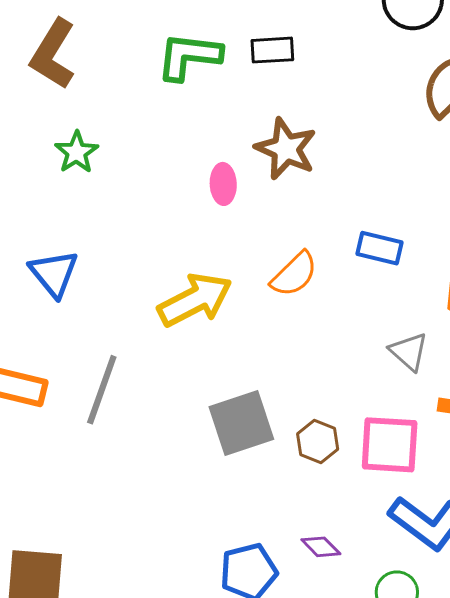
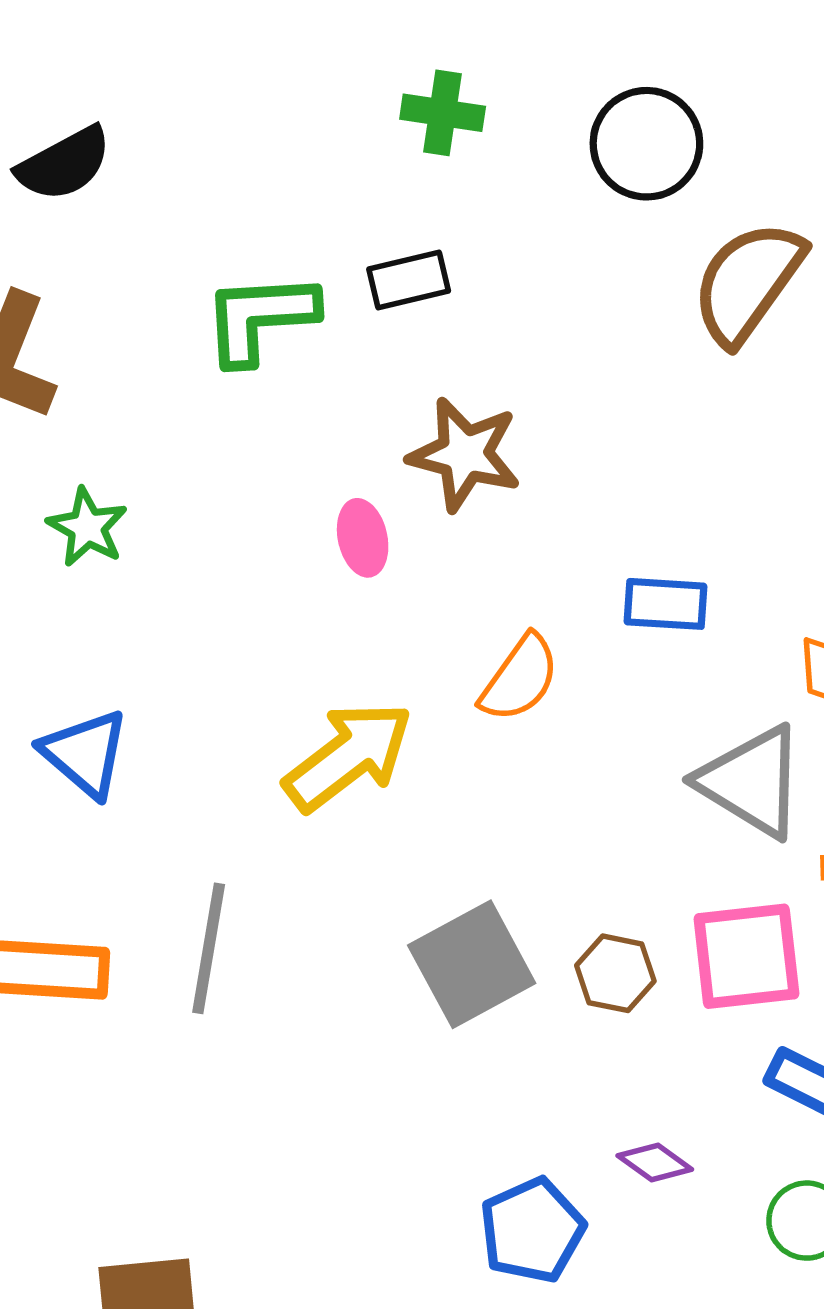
gray triangle: (409, 352) -> (752, 782), size x1.6

